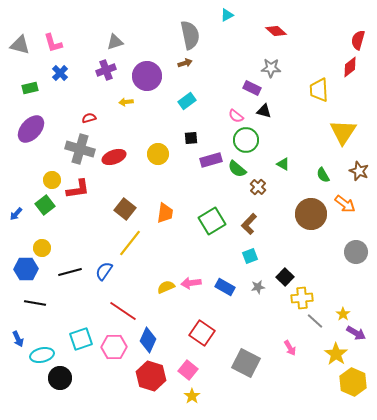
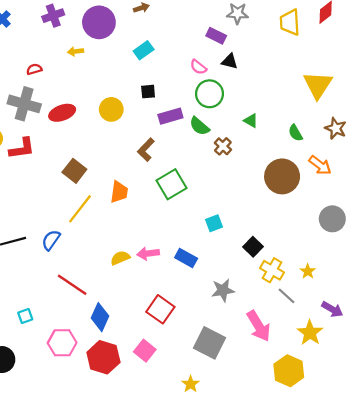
yellow trapezoid: (319, 90) -> (290, 22), moved
orange trapezoid: (165, 213) -> (119, 192), moved
brown L-shape: (249, 224) -> (146, 150), moved
gray star: (258, 287) -> (223, 290), moved, size x1.5
yellow cross: (302, 298) -> (272, 270), turned 35
yellow star: (343, 314) -> (308, 271), moved
cyan square: (81, 339) -> (25, 316), size x0.6
pink hexagon: (114, 347) -> (62, 343), moved
pink arrow: (290, 348) -> (259, 326), size x1.8
yellow hexagon: (353, 382) -> (289, 371), moved
yellow star: (192, 396) -> (191, 384), moved

